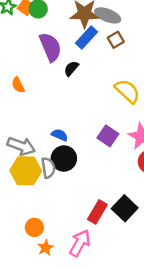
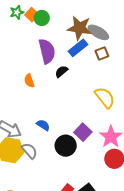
orange semicircle: (18, 85) -> (29, 81), moved
black circle: (64, 159) -> (66, 146), moved
gray semicircle: (48, 168) -> (29, 151), turned -42

